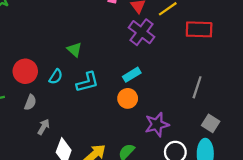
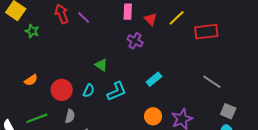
purple cross: (142, 32) -> (135, 41), moved, size x0.7
gray line: (197, 87) -> (212, 82), turned -66
orange circle: (128, 98) -> (153, 116), moved

